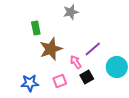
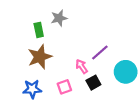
gray star: (71, 12) -> (59, 18), moved
brown star: (51, 49) -> (40, 57), moved

